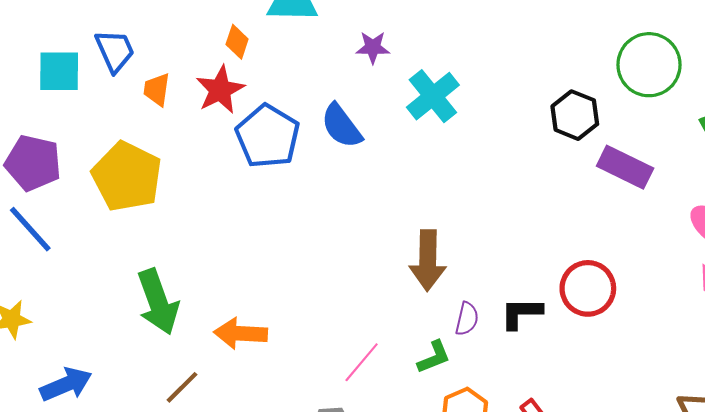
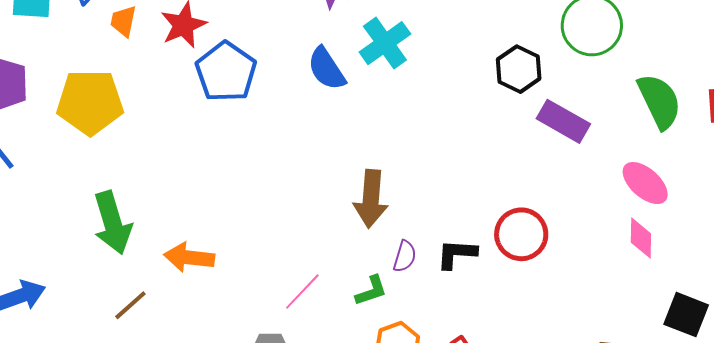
blue semicircle: (341, 126) -> (327, 69), moved
yellow pentagon: (127, 177) -> (90, 102), turned -30

